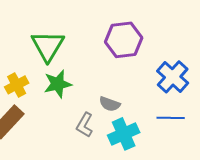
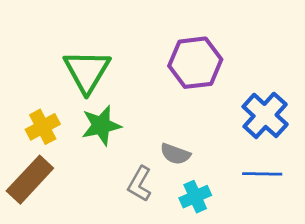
cyan cross: (124, 134) -> (195, 197), size x0.7

